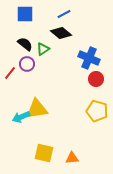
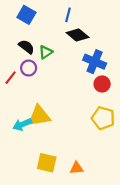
blue square: (25, 14) -> (26, 15), turned 30
blue line: (64, 14) -> (68, 15), turned -48
black diamond: (61, 33) -> (78, 35), moved

